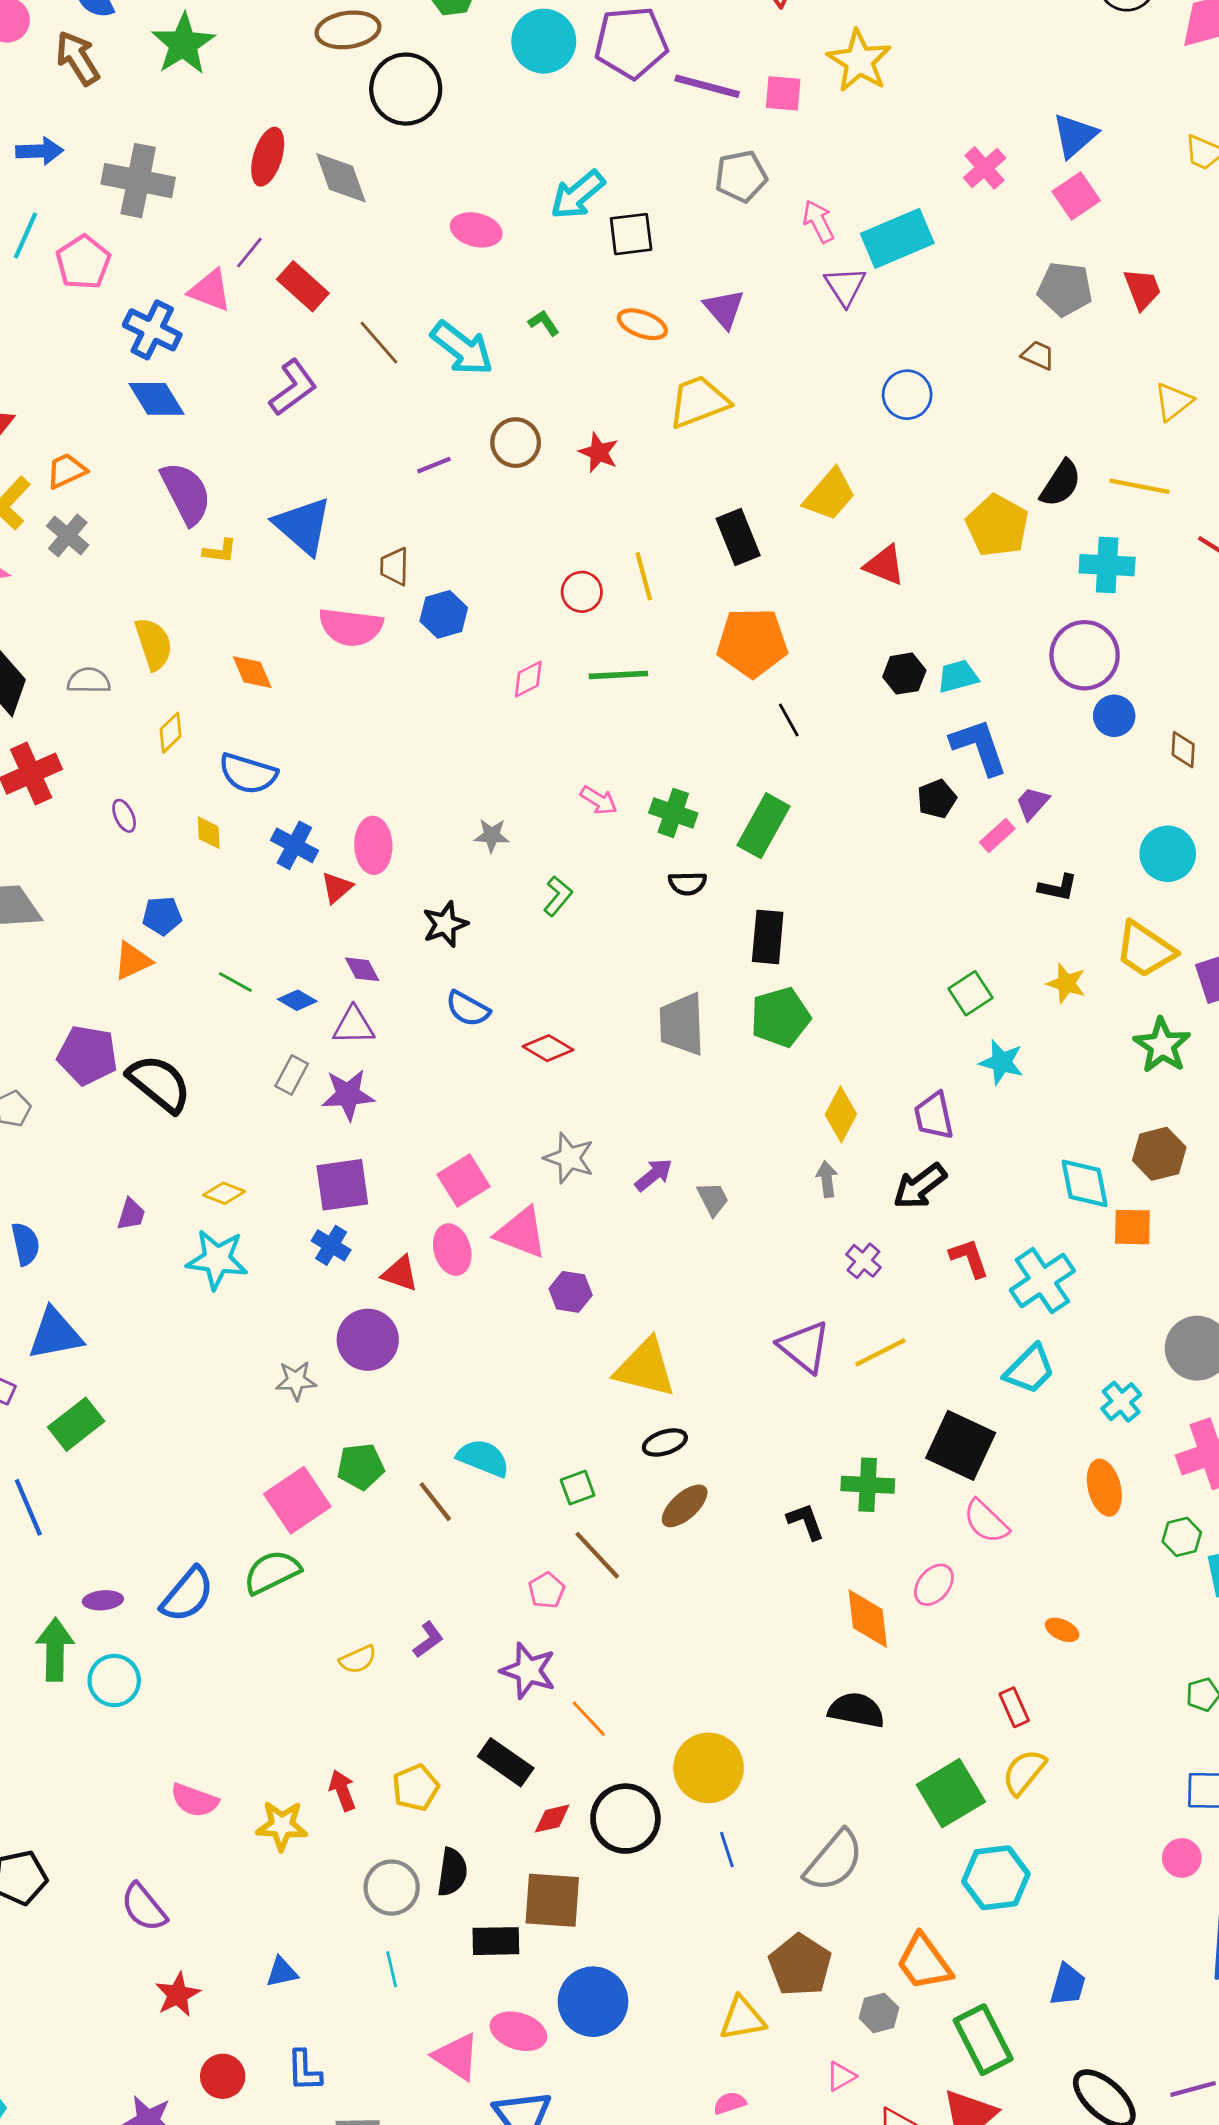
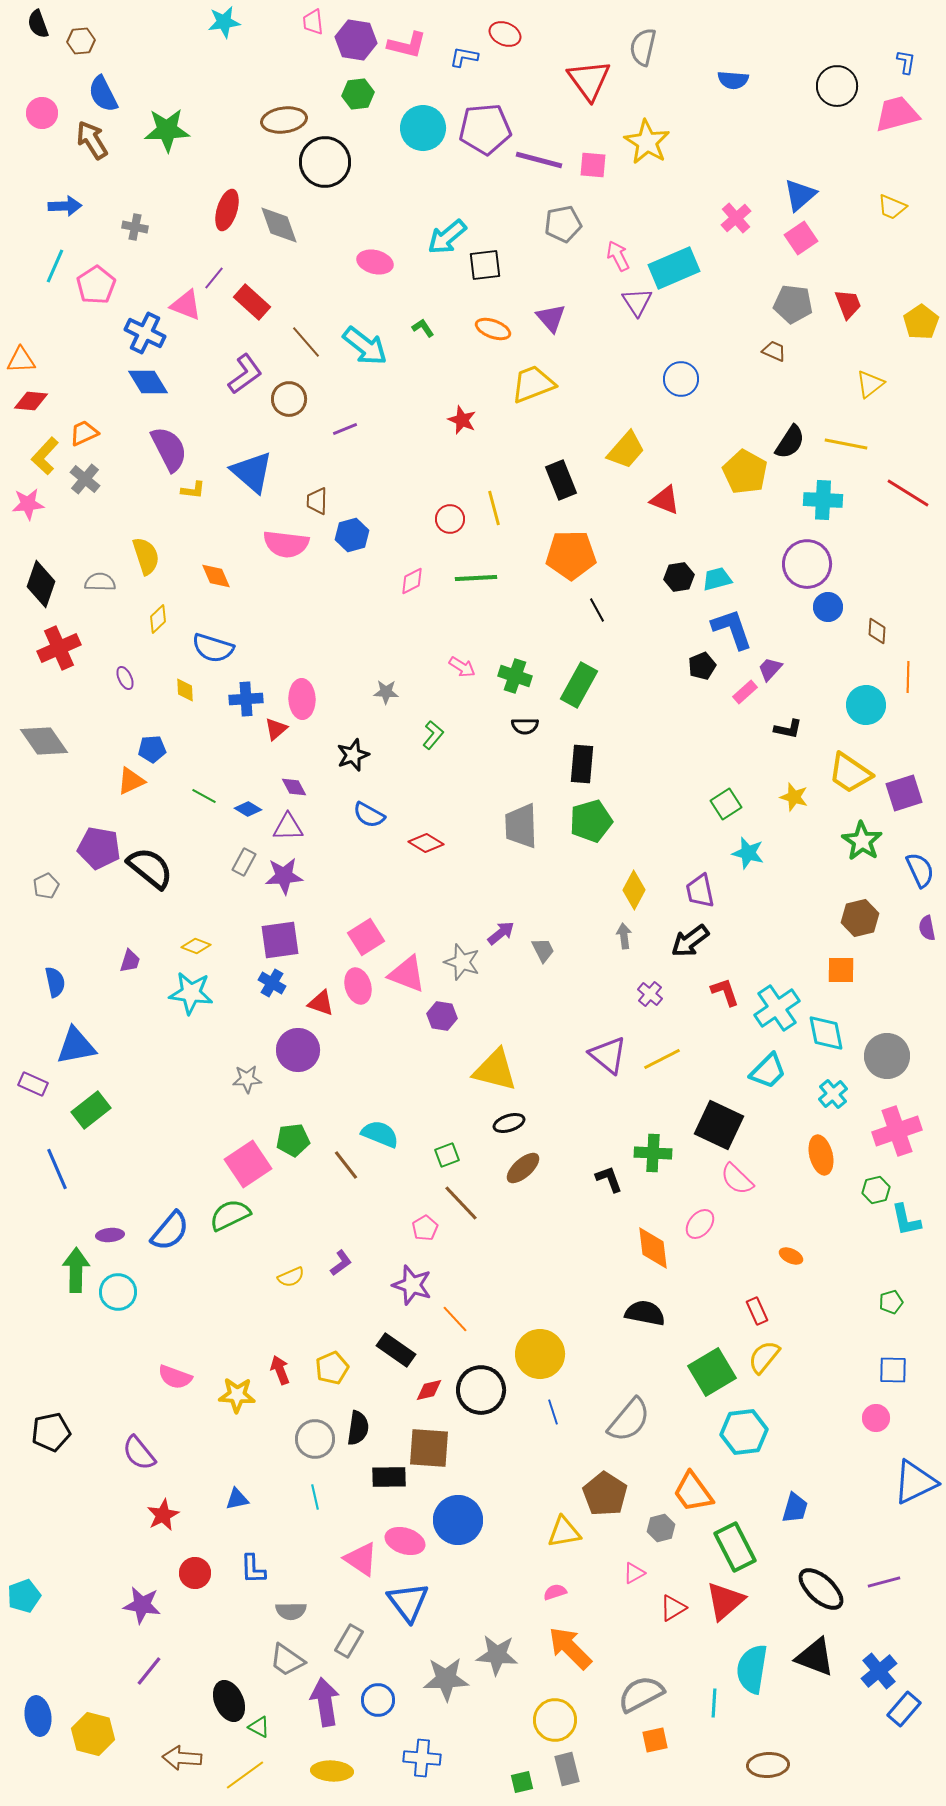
green star: (183, 44) -> (167, 130), turned 30
gray cross: (138, 181) -> (135, 227), size x0.5
brown circle: (516, 443) -> (289, 399), moved
blue cross: (294, 845) -> (246, 699), turned -32
gray star: (569, 1158) -> (462, 962), moved
cyan diamond: (1085, 1183) -> (826, 1033), moved

